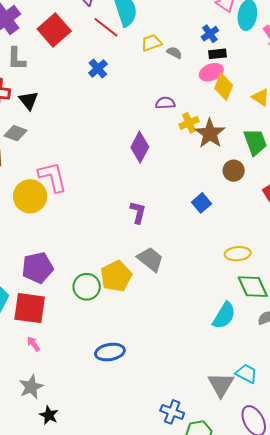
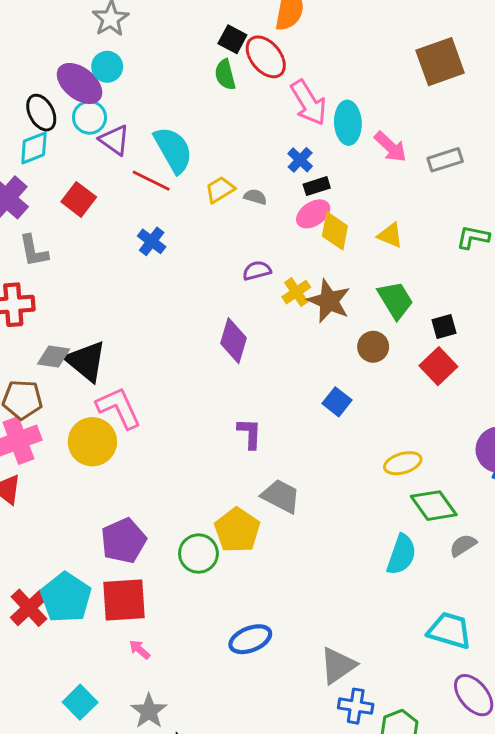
red square: (54, 30) -> (79, 199), size x0.7
black triangle: (29, 100) -> (86, 361), moved, size x1.5
cyan trapezoid: (246, 374) -> (450, 630), size x1.4
gray triangle: (221, 385) -> (338, 665), moved, turned 36

